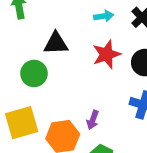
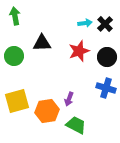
cyan arrow: (104, 16) -> (85, 23), moved
green circle: (34, 73) -> (14, 56), moved

